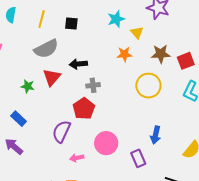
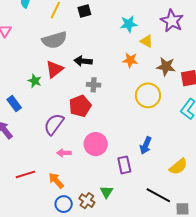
black square: (71, 23) -> (84, 11), moved, turned -32
yellow triangle: (137, 33) -> (147, 41), turned -32
green star: (28, 86) -> (35, 81), moved

